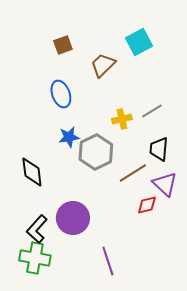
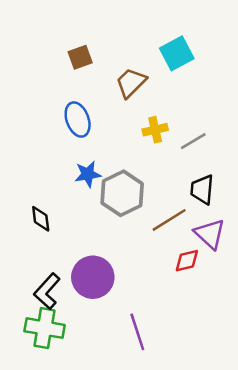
yellow cross: (122, 119) -> (155, 130), moved
black diamond: (32, 172) -> (41, 219), size x0.7

